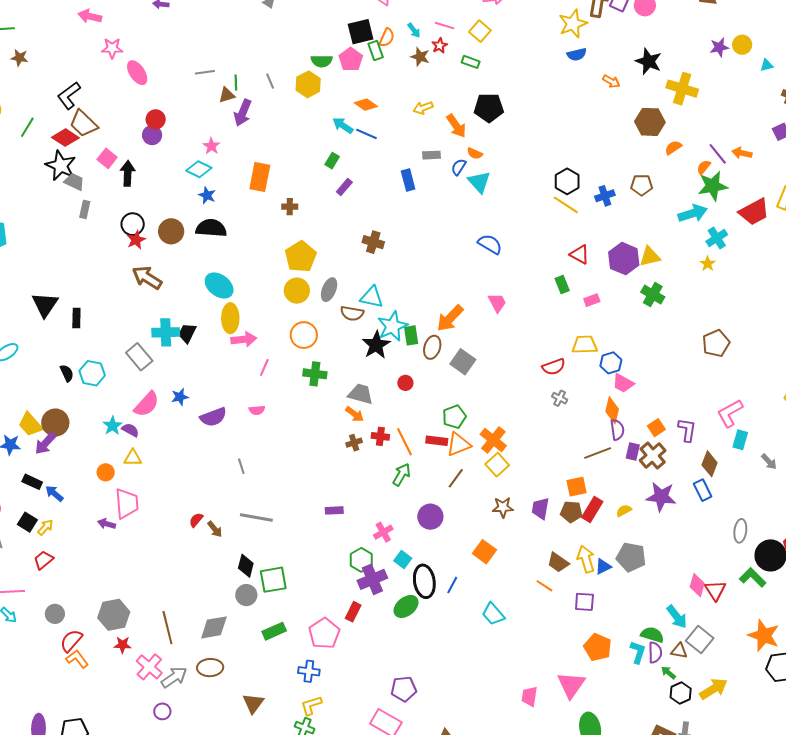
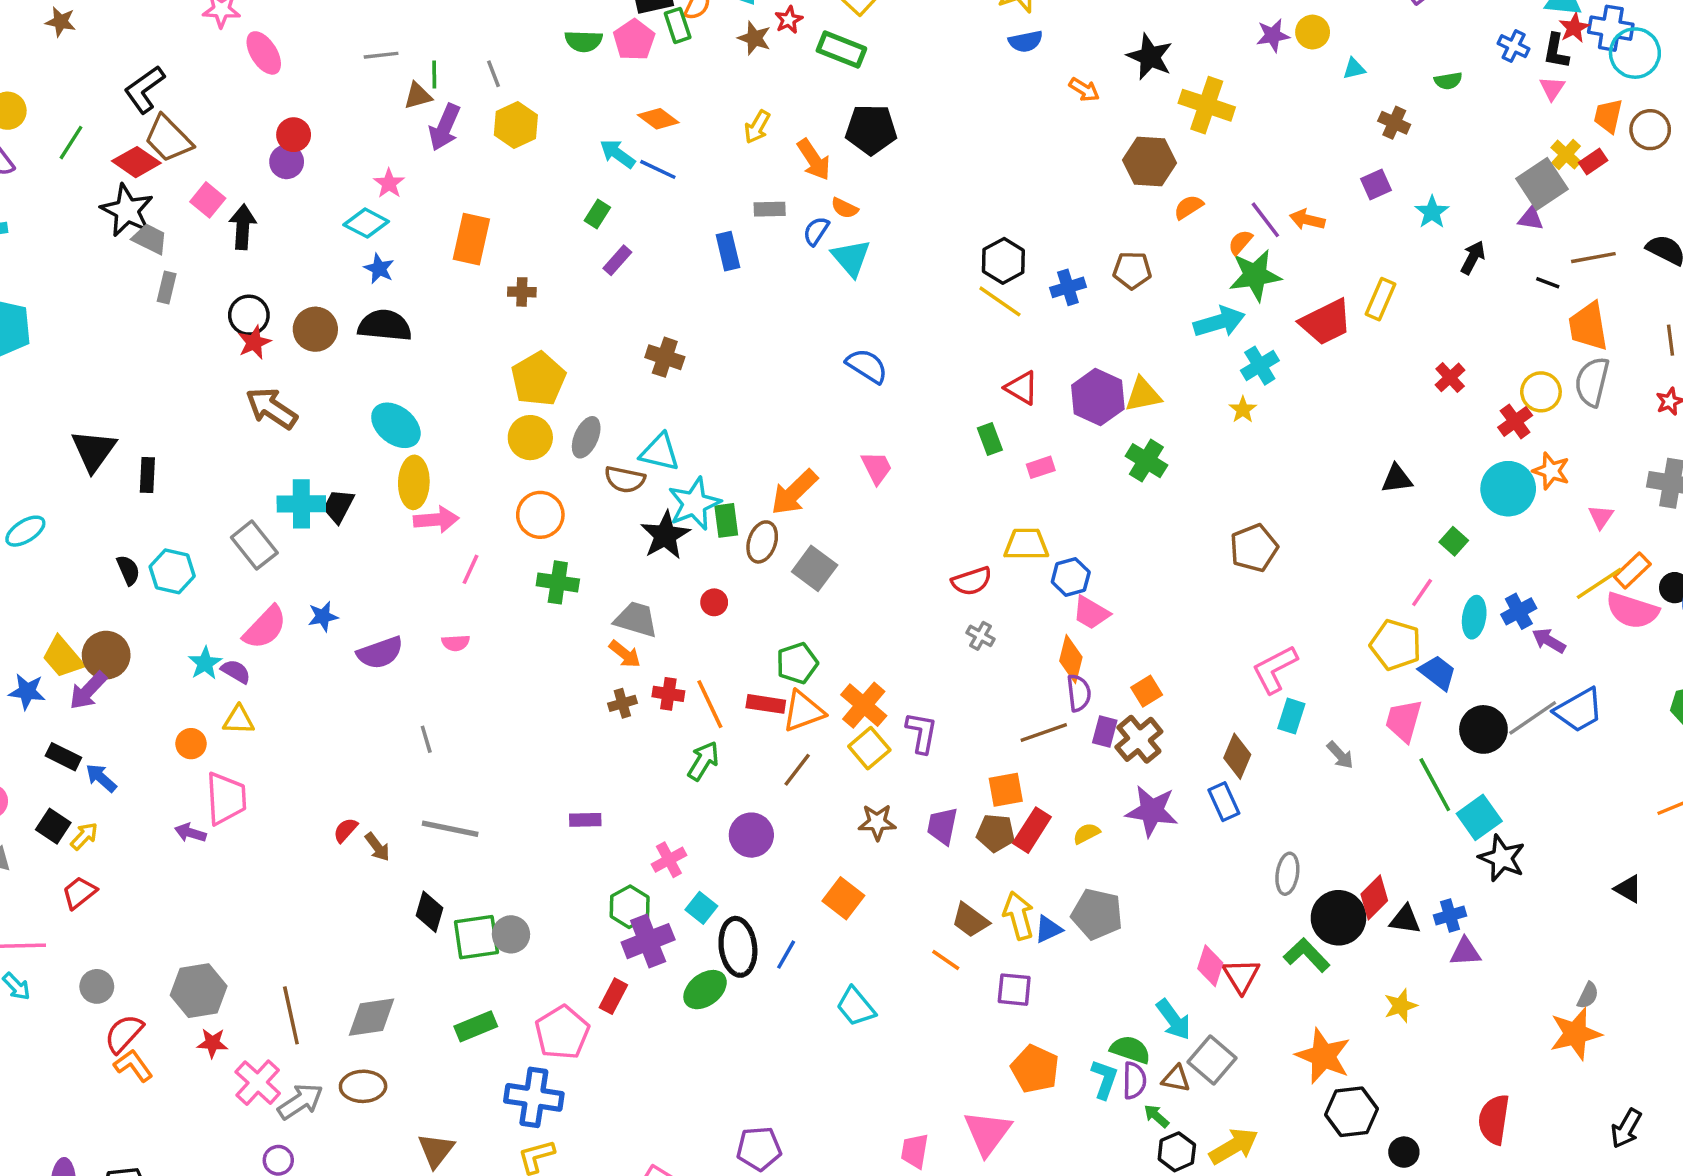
green rectangle: (471, 62) -> (841, 50), size x1.5
yellow hexagon: (308, 84) -> (516, 125), moved
yellow arrow: (423, 108) -> (757, 127), turned -42
purple L-shape: (687, 430) -> (921, 733), moved
gray circle: (246, 595) -> (511, 934), moved
blue cross: (309, 671) -> (534, 1097), size x1.5
purple pentagon: (404, 689) -> (759, 1148), moved

